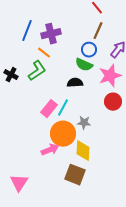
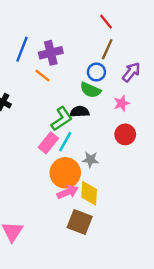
green L-shape: (37, 71) -> (62, 119), moved
pink star: (110, 76) -> (122, 103), size x0.6
pink arrow: (50, 150) -> (68, 192), moved

